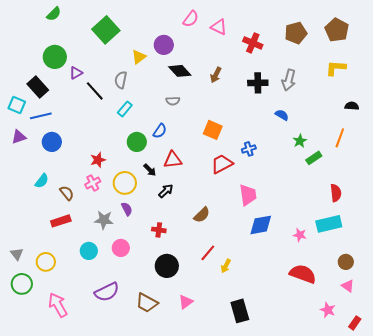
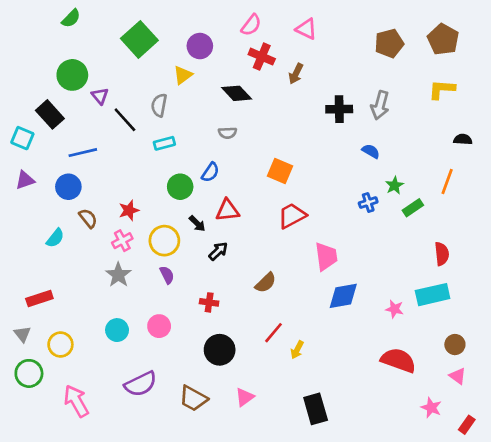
pink triangle: (219, 27) -> (306, 29), moved
red cross: (253, 43) -> (262, 57), moved
purple circle: (164, 45) -> (200, 46), moved
purple triangle: (76, 73) -> (100, 96), turned -40
brown arrow: (216, 75) -> (296, 74), moved
cyan rectangle: (125, 109) -> (164, 143), turned 35
blue line: (41, 116) -> (83, 153), moved
blue cross: (249, 149) -> (368, 202), moved
brown semicircle: (67, 193) -> (88, 218), moved
gray star: (104, 220) -> (118, 275), moved, turned 30
red rectangle: (61, 221) -> (39, 298), moved

